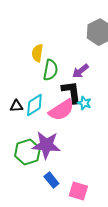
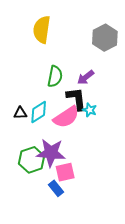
yellow semicircle: (37, 53) -> (42, 30), moved, size x1.5
pink square: (78, 191) -> (65, 172), moved, turned -30

